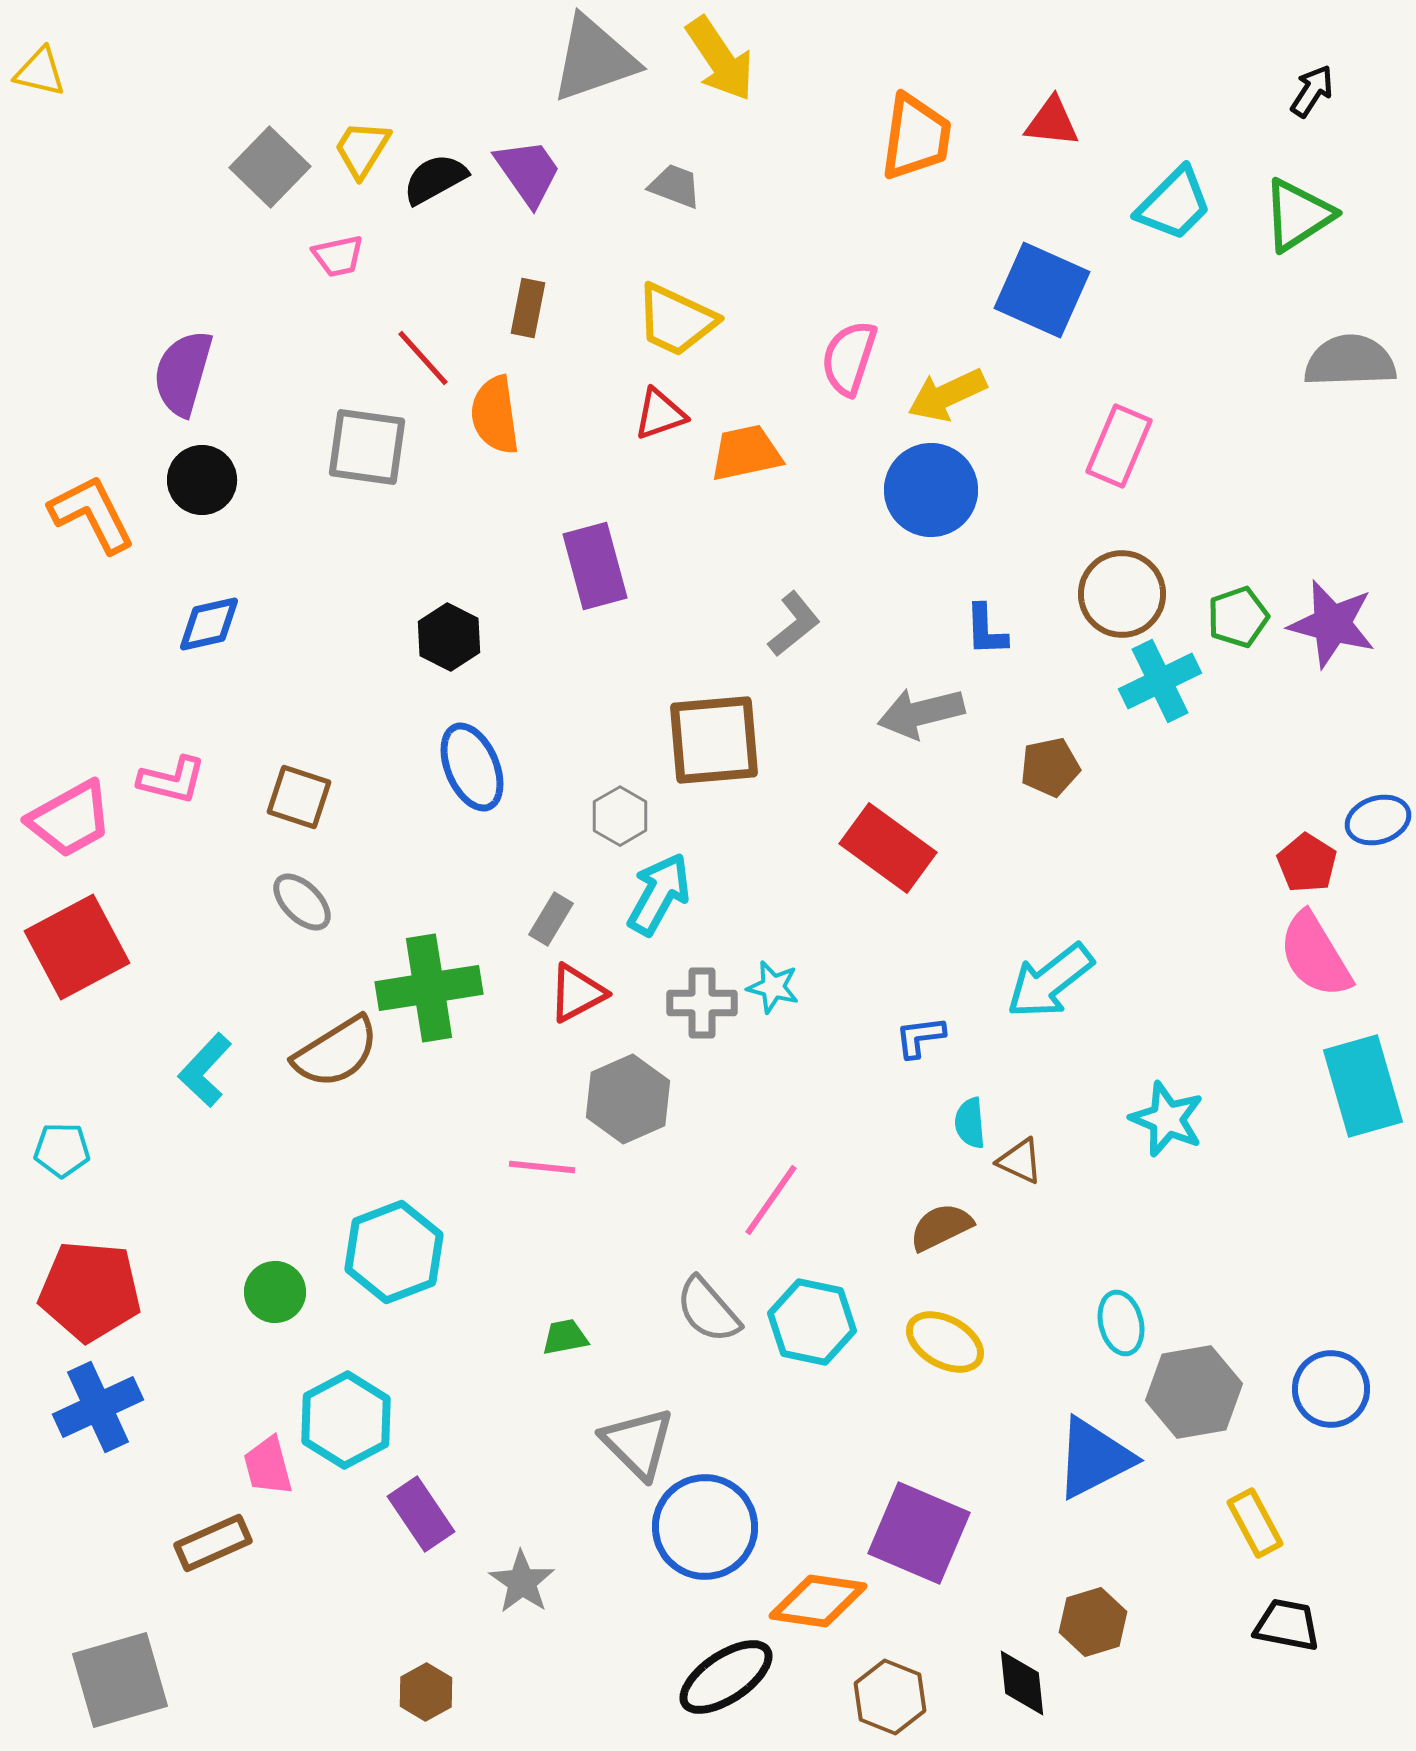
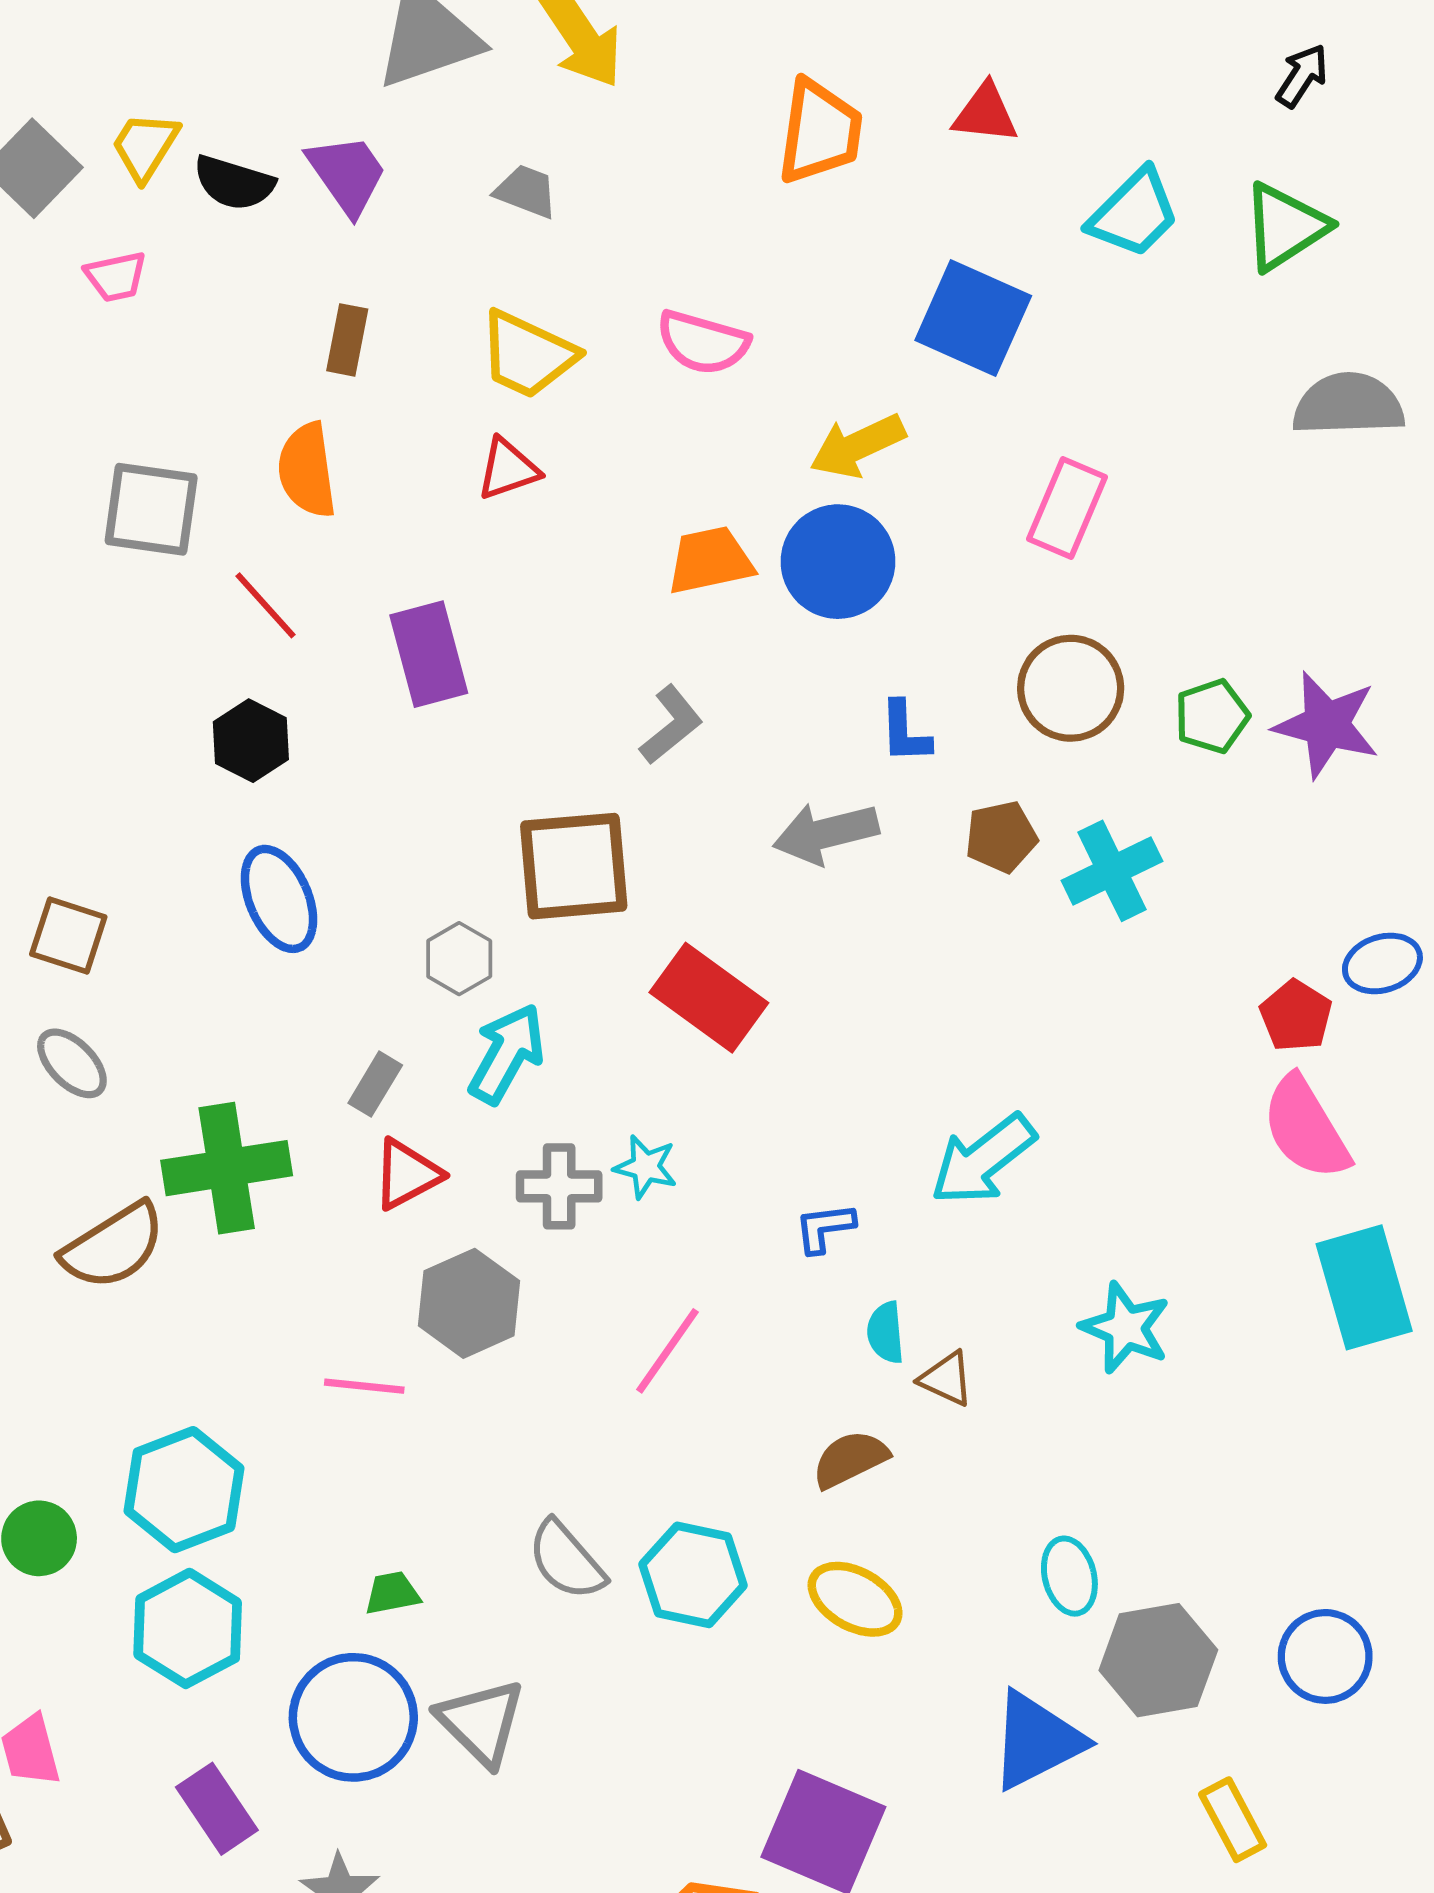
black semicircle: (435, 179) -> (234, 183), turned -134
red line: (423, 358) -> (266, 605), moved
pink semicircle: (849, 358) -> (703, 342), moved, turned -92
orange trapezoid: (746, 453) -> (710, 560), moved
cyan cross: (1160, 681) -> (1112, 871), moved
brown pentagon: (1050, 767) -> (1001, 837), moved
red rectangle: (888, 848) -> (709, 998), moved
pink line: (771, 1200) -> (667, 1351), moved
cyan hexagon: (346, 1420) -> (188, 1628), moved
blue circle: (705, 1527) -> (353, 1717), moved

